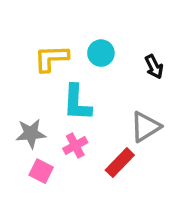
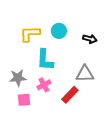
black arrow: (154, 67) -> (90, 39), turned -48
gray triangle: (145, 127) -> (85, 74), turned 30
pink square: (41, 171) -> (24, 100), turned -32

